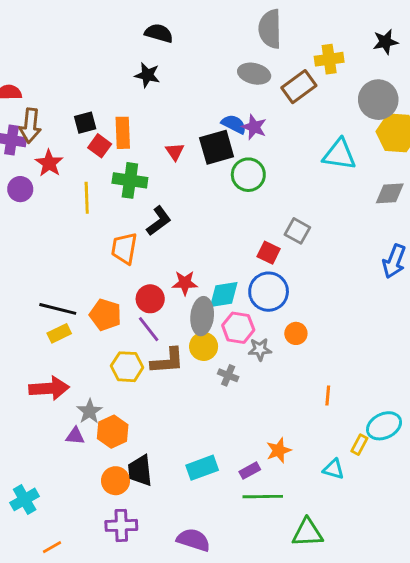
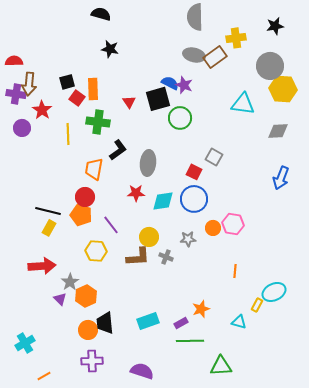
black semicircle: (159, 33) -> (101, 14), moved
gray ellipse: (254, 74) -> (194, 55), moved
red circle: (150, 299) -> (85, 197), moved
gray ellipse: (202, 316) -> (148, 163), moved
pink hexagon: (238, 328) -> (233, 224), moved
yellow rectangle: (59, 333) -> (49, 228), turned -35
brown L-shape: (167, 361) -> (138, 257), moved
purple triangle: (75, 436) -> (60, 299), turned 40

